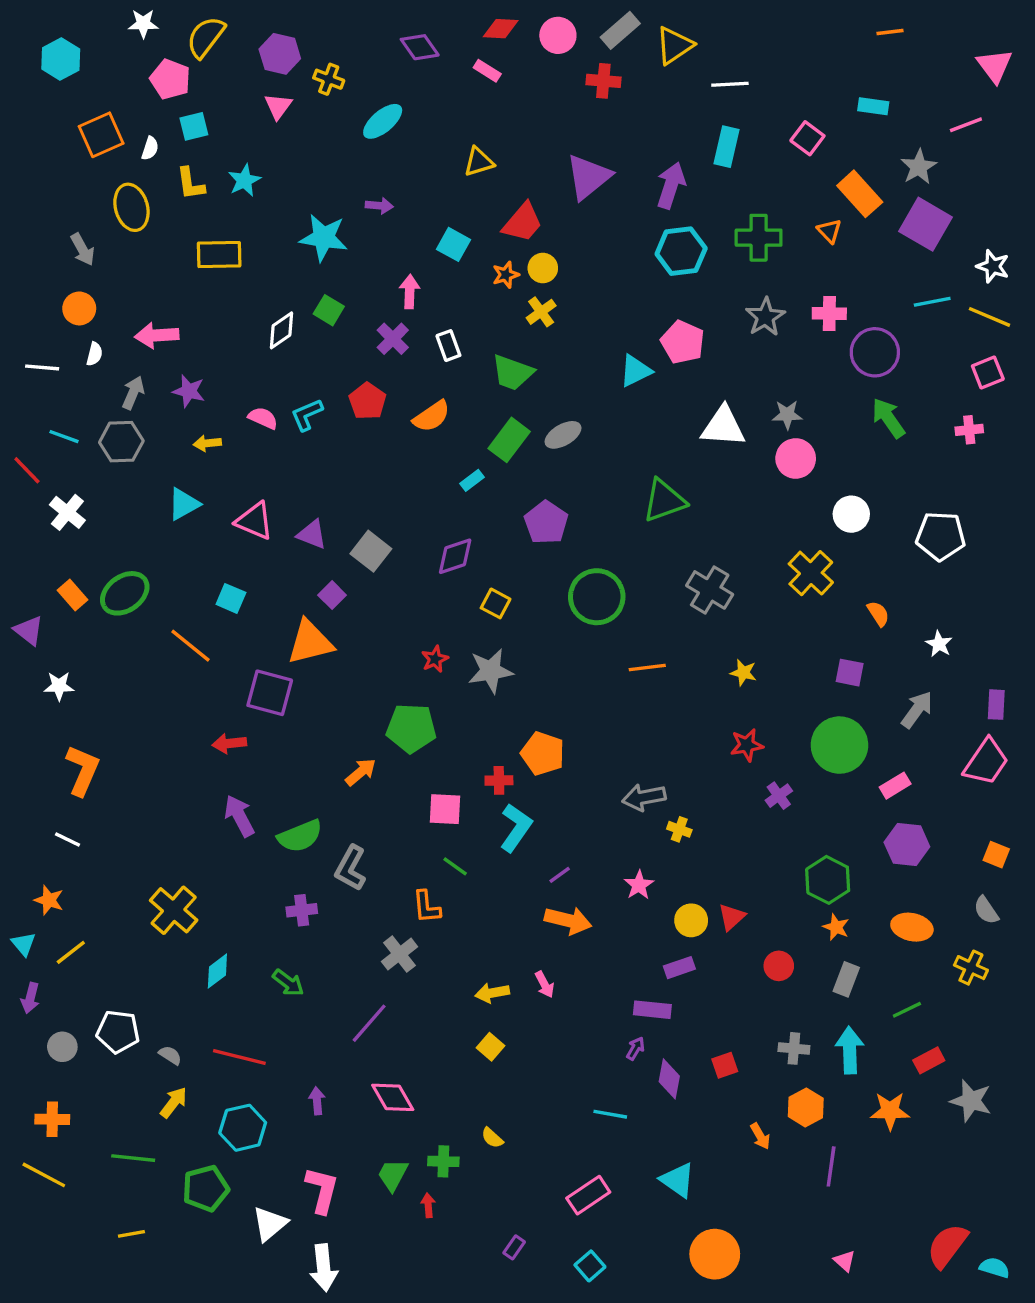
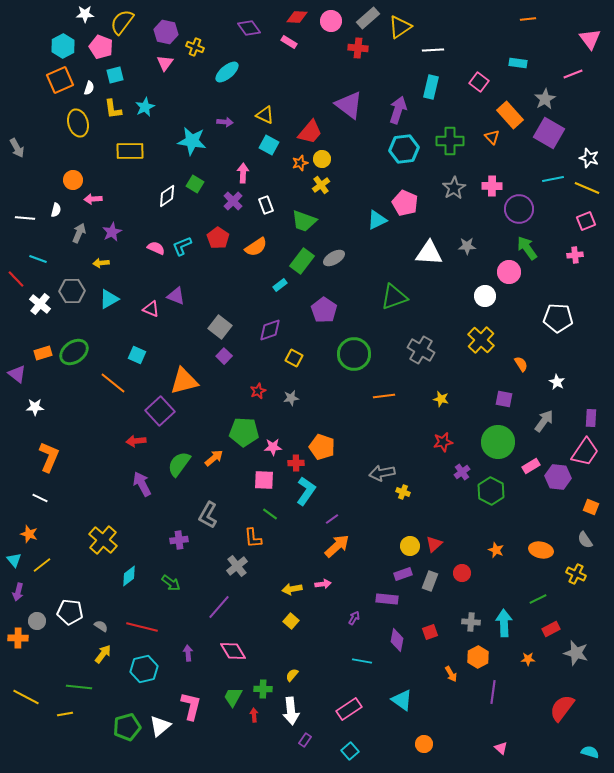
cyan hexagon: (61, 59) -> (63, 46), moved
yellow triangle: (479, 162) -> (265, 115), moved, turned 42
purple triangle: (588, 177) -> (349, 105), turned -44
gray arrow: (83, 249) -> (17, 148), moved
orange circle: (79, 308) -> (73, 180), moved
pink arrow: (157, 335) -> (93, 199), size x0.7
purple star: (189, 391) -> (112, 232), turned 30
gray hexagon: (121, 442) -> (72, 291), moved
yellow arrow: (207, 443) -> (101, 263), moved
pink circle: (796, 458) -> (509, 272), moved
white circle: (851, 514) -> (485, 296), moved
pink triangle: (255, 521) -> (151, 309), size x0.7
purple triangle: (312, 534) -> (176, 296), moved
orange rectangle: (72, 595) -> (43, 353), turned -66
purple square: (332, 595) -> (224, 356), moved
gray star: (491, 671) -> (291, 398), size x0.6
purple square: (270, 693) -> (160, 411), turned 32
green semicircle: (300, 836) -> (179, 464), moved, turned 148
purple hexagon: (907, 845) -> (558, 477), moved
green hexagon: (828, 880) -> (491, 491), moved
pink star: (639, 885) -> (273, 447), moved, turned 30
orange arrow: (568, 920) -> (337, 546), turned -56
gray rectangle: (846, 979) -> (430, 581), moved
pink arrow: (544, 984) -> (323, 584), turned -70
purple arrow: (635, 1048) -> (354, 618), moved
orange star: (890, 1111) -> (528, 659), size x0.6
orange cross: (52, 1119) -> (18, 638), moved
yellow semicircle: (492, 1138) -> (292, 675), turned 88
green pentagon: (206, 1188) -> (127, 727), moved
yellow line: (131, 1234) -> (65, 714), moved
red semicircle: (947, 1246) -> (562, 708), moved
orange circle: (715, 1254) -> (424, 744), size x0.6
white arrow: (324, 1268) -> (291, 711), moved

